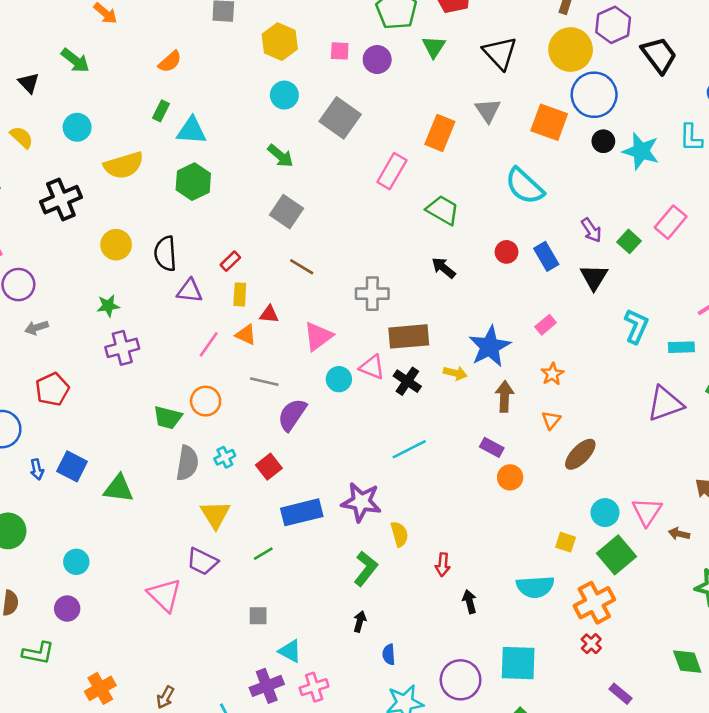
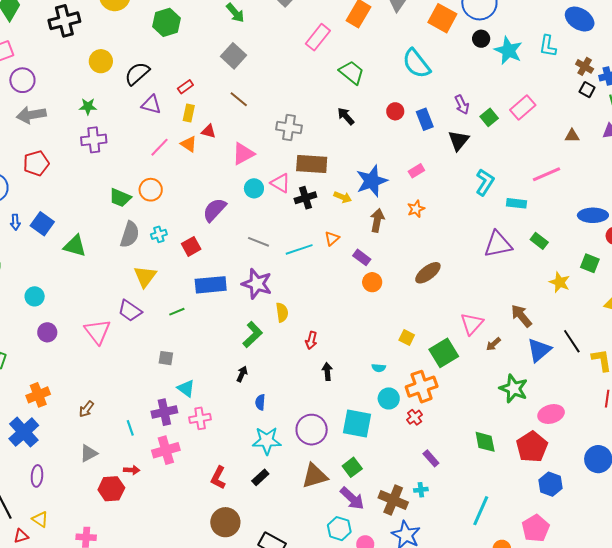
black semicircle: (165, 254) -> (137, 74), turned 44
gray arrow: (37, 328) -> (31, 115), size x1.6
black cross: (407, 381) -> (305, 198), turned 30
gray line: (264, 382) -> (259, 242), moved
orange triangle: (551, 420) -> (332, 238), moved
cyan circle: (605, 513) -> (389, 398), moved
brown arrow: (679, 534) -> (493, 344), turned -63
cyan semicircle: (535, 587) -> (379, 368), size x0.5
purple circle: (67, 609) -> (47, 332), moved

